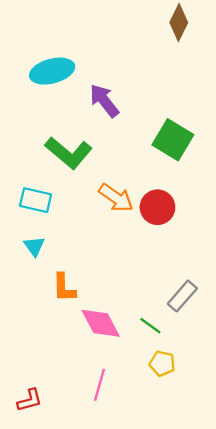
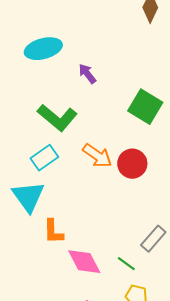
purple arrow: (104, 101) -> (87, 74), size x0.7
cyan rectangle: (36, 200) -> (44, 158), moved, turned -48
cyan triangle: (34, 246) -> (28, 197), size x1.8

